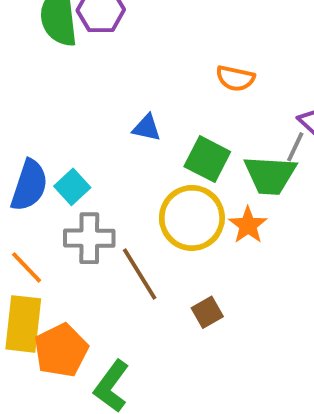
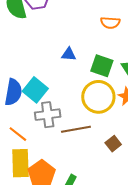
cyan square: (72, 187) -> (35, 90), size x1.4
brown line: (140, 274) -> (76, 129), turned -60

